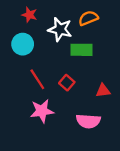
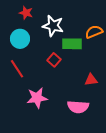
orange semicircle: (88, 18) -> (94, 32), moved
red line: (37, 79) -> (17, 69), moved
red square: (67, 83) -> (54, 60), moved

